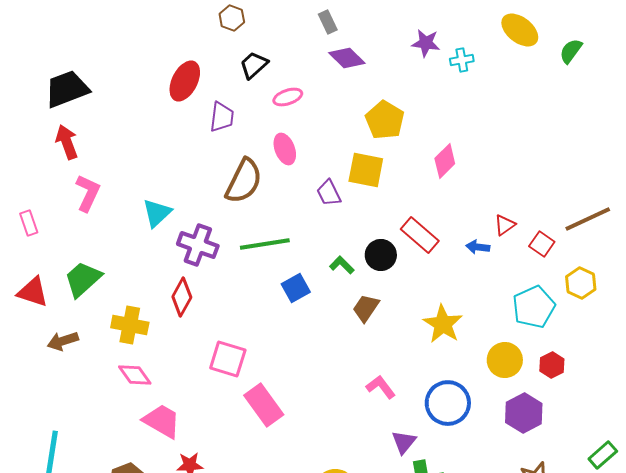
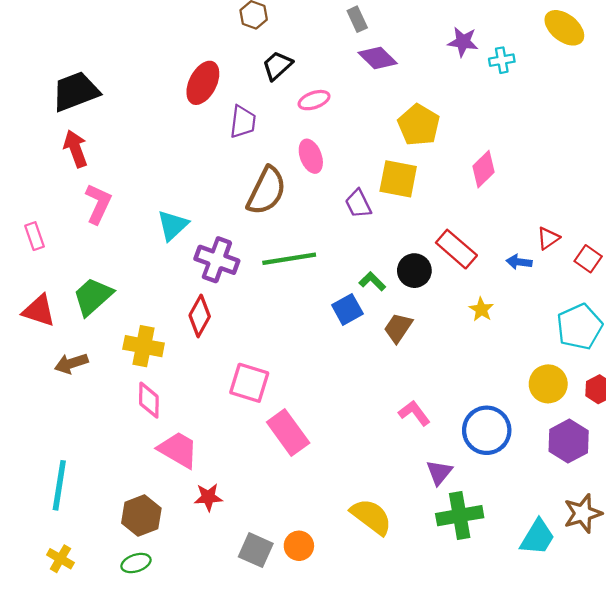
blue square: (296, 288) -> (347, 309), moved
yellow star: (443, 324) -> (481, 309), moved, size x0.6
pink diamond: (135, 375) -> (149, 400), turned 36

